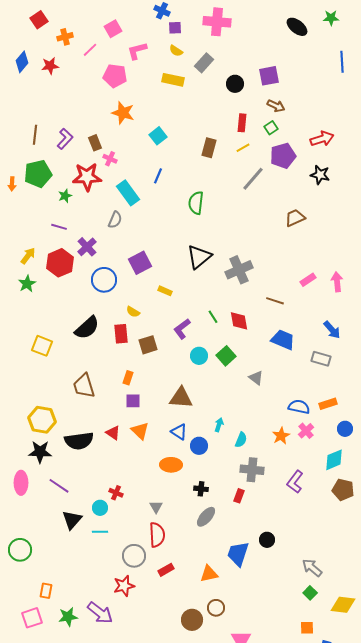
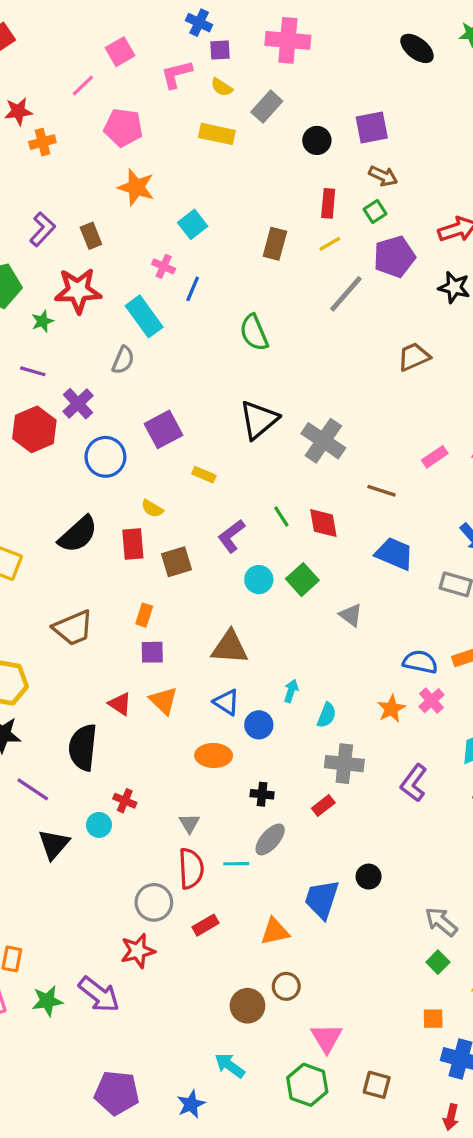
orange cross: (65, 37) -> (42, 142), moved
pink L-shape: (137, 51) -> (176, 74), moved
pink cross: (110, 159) -> (164, 266), moved
green semicircle: (196, 203) -> (254, 333), turned -30
gray cross: (239, 270) -> (323, 441), turned -32
brown trapezoid: (84, 386) -> (73, 628), turned -96
black semicircle: (79, 441) -> (83, 747), moved, turned 104
red rectangle: (239, 496) -> (323, 806), turned 32
cyan line: (100, 532) -> (236, 864), moved

